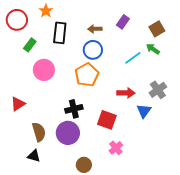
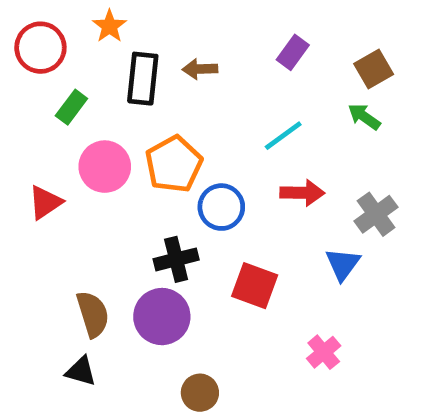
brown arrow: (95, 29) -> (200, 69), moved
blue circle: (93, 50) -> (221, 207), moved
cyan line: (133, 58) -> (283, 136), moved
orange pentagon: (87, 75) -> (174, 164), moved
red arrow: (126, 93) -> (302, 193), moved
red triangle: (18, 104) -> (45, 202), moved
pink cross: (116, 148) -> (324, 352), moved

